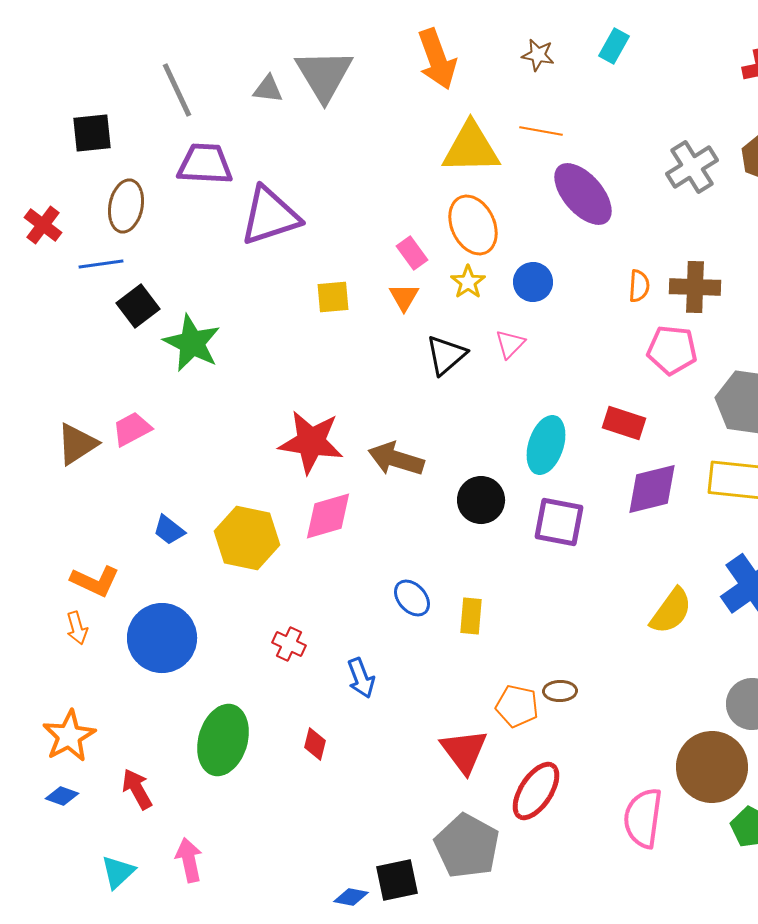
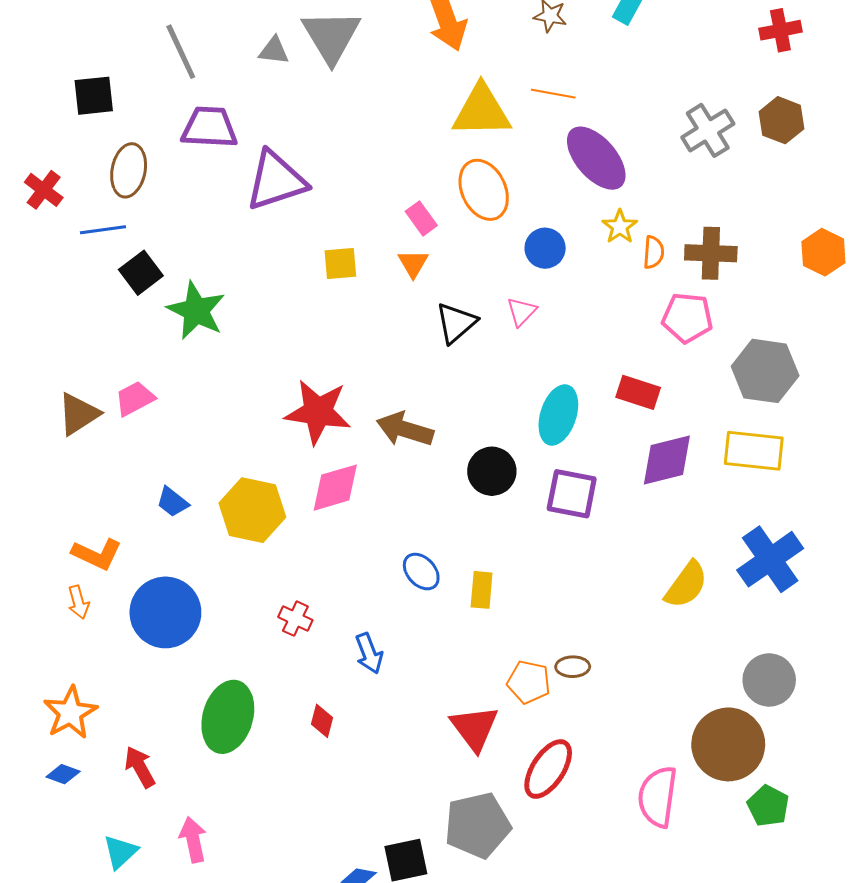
yellow star: (468, 282) -> (620, 227), moved
gray pentagon: (467, 846) -> (478, 825), turned 30

